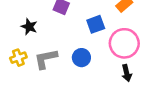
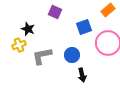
yellow cross: (18, 58) -> (19, 45), moved
black arrow: (127, 73) -> (82, 75), moved

